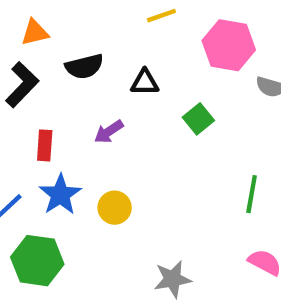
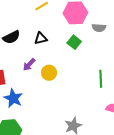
green square: (198, 119) -> (74, 42), moved
yellow circle: (115, 208) -> (49, 73), moved

